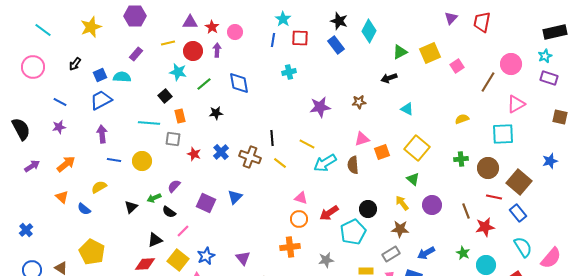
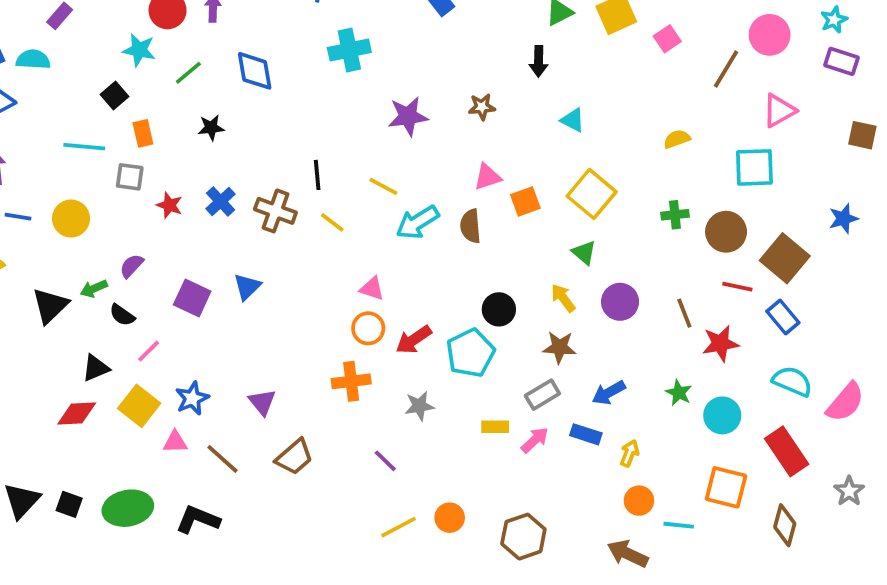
cyan cross: (289, 72) -> (349, 50), size x1.5
black arrow: (389, 78) -> (539, 61), turned -70
black triangle: (131, 207) -> (50, 306), size x1.5
red arrow: (329, 213) -> (414, 340), moved
cyan semicircle: (523, 247) -> (792, 381), turned -35

